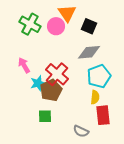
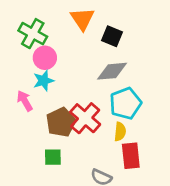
pink circle: (56, 26) -> (45, 58), moved
pink arrow: (24, 65) -> (25, 101), moved
red cross: (57, 74) -> (85, 118), moved
cyan star: (38, 83) -> (44, 81), moved

